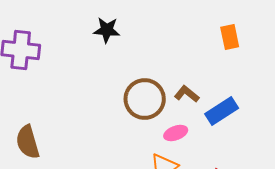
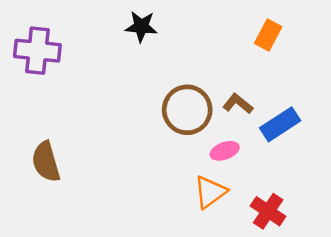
orange rectangle: (230, 37) -> (268, 35), moved, turned 40

